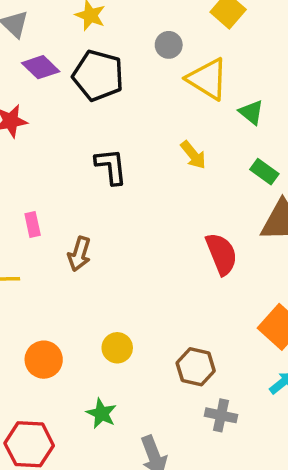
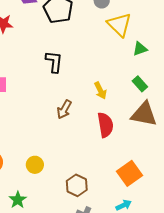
green triangle: (251, 112) -> (140, 49), turned 49
yellow arrow: (193, 155) -> (100, 91), moved
brown arrow: (79, 254) -> (64, 109), moved

